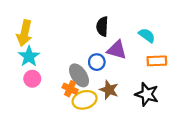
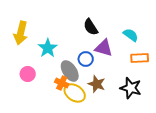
black semicircle: (102, 26) -> (91, 27), turned -36
cyan star: (29, 56) -> (48, 48), moved
yellow ellipse: (85, 100) -> (75, 93), turned 50

